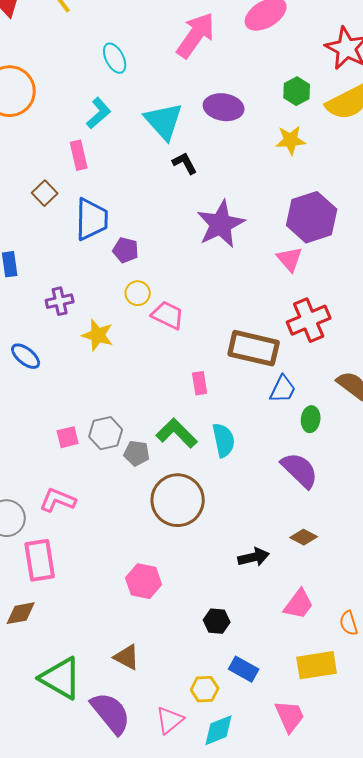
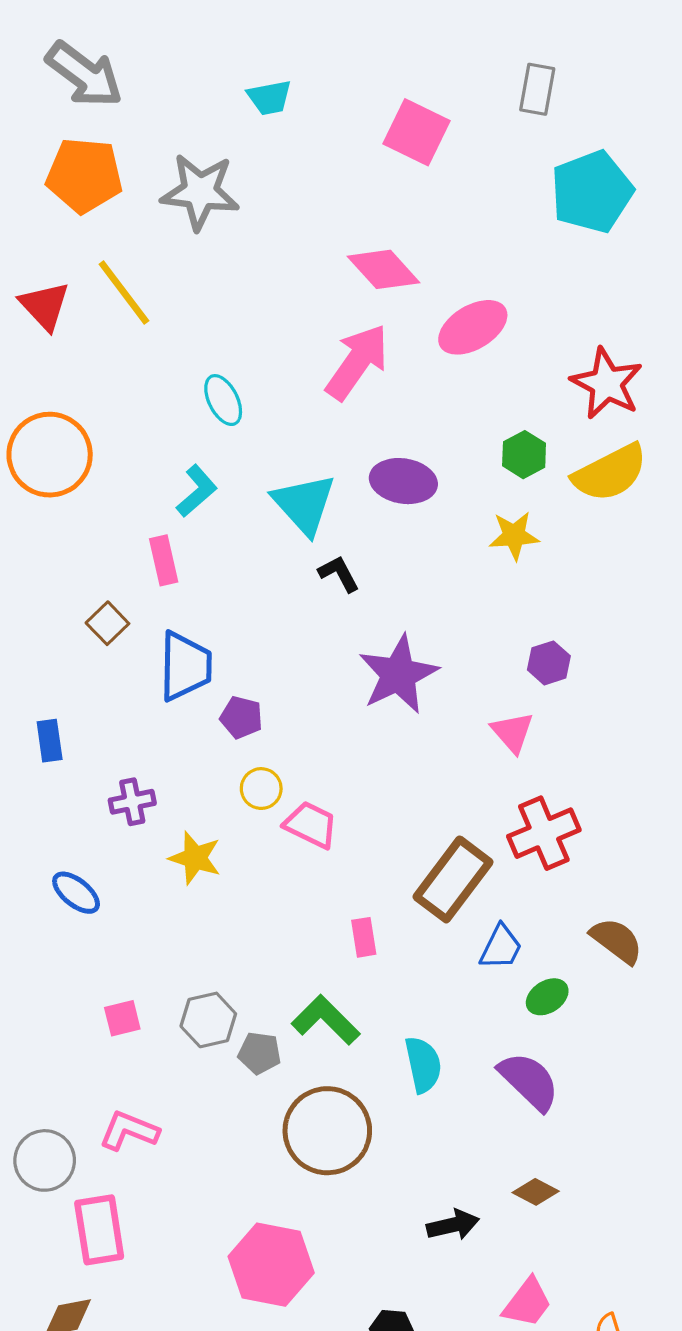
purple hexagon: (312, 217) -> (549, 663), size x0.5
brown rectangle: (254, 348) -> (453, 879), turned -66
green ellipse: (311, 419) -> (547, 997), turned 50
pink square: (68, 437) -> (122, 1018), moved
cyan semicircle: (224, 440) -> (423, 1065), moved
pink hexagon: (144, 581) -> (271, 1265), size x1.4

